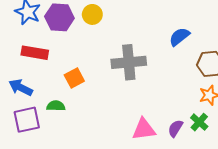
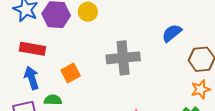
blue arrow: (21, 87) -> (32, 78), moved, turned 45

